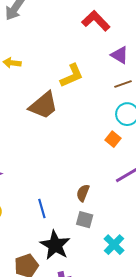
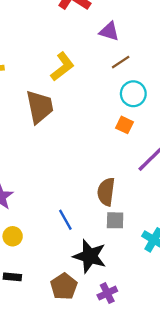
brown trapezoid: (44, 105) -> (40, 107), turned -48
brown semicircle: (83, 193) -> (106, 192), size x1.4

